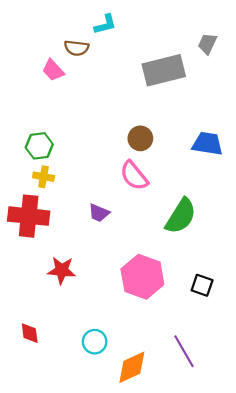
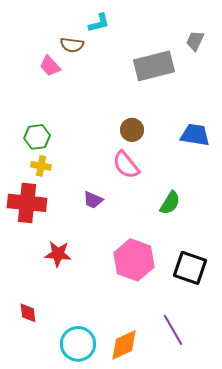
green semicircle: (181, 216) -> (170, 203), size x0.7
black square: (202, 285) -> (190, 268), size x1.6
cyan circle: (95, 342) -> (78, 344), moved, size x1.5

